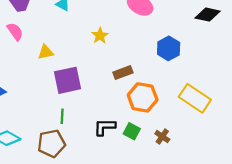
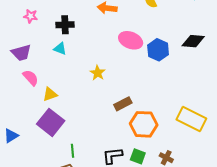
pink semicircle: (15, 32) -> (31, 78), moved
blue hexagon: (169, 48) -> (158, 50), moved
purple square: (67, 80) -> (51, 122), moved, turned -32

